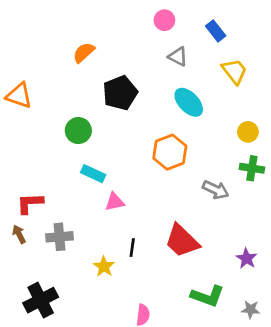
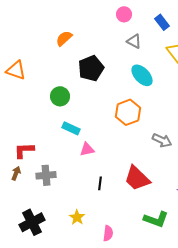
brown arrow: (19, 234) -> (16, 173), turned 48
yellow star: (104, 266) -> (77, 217), moved

